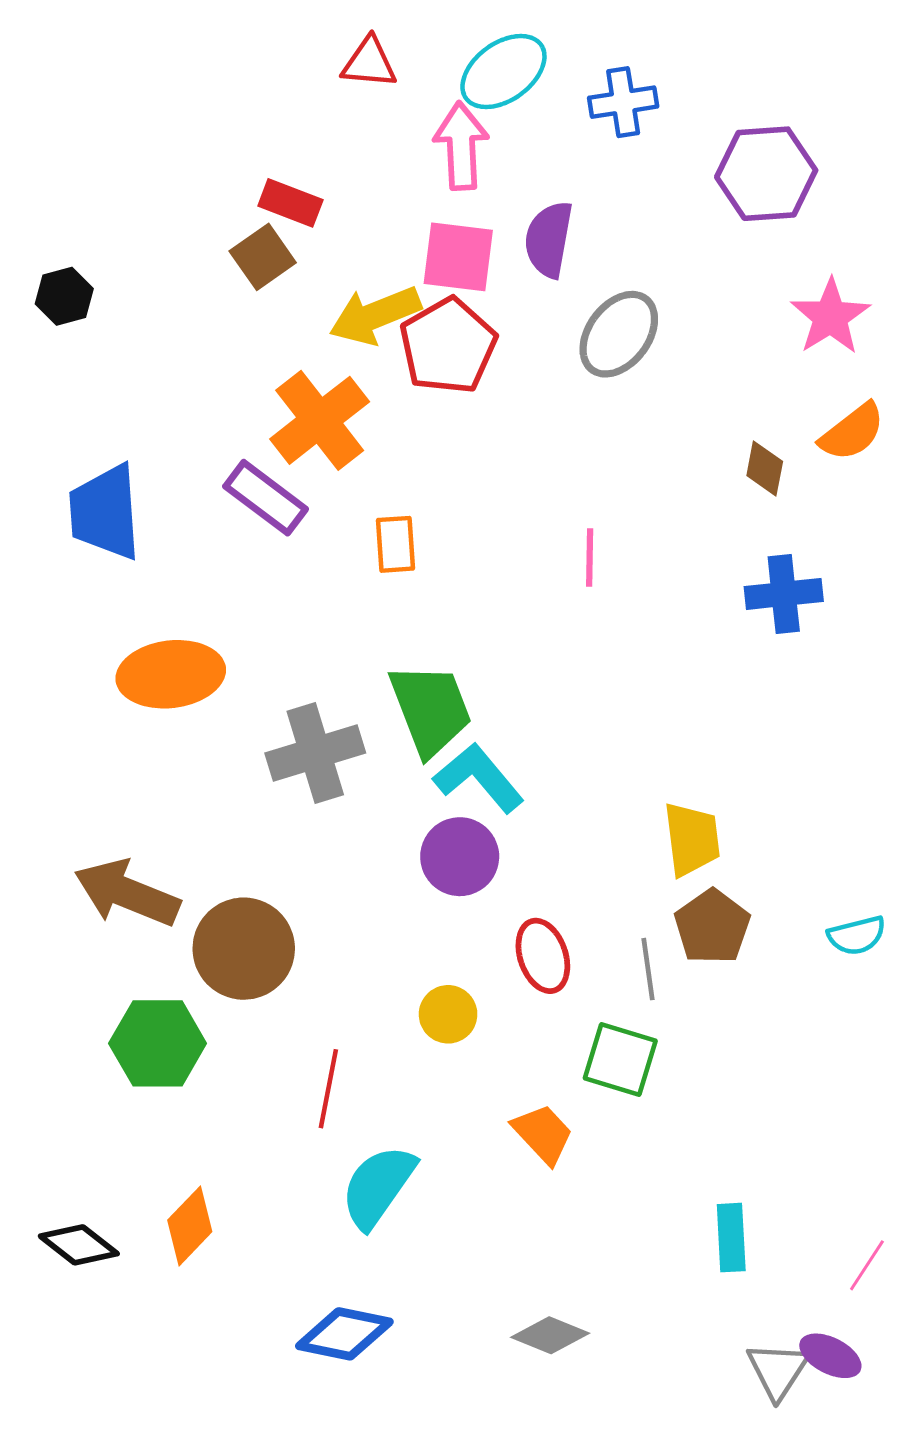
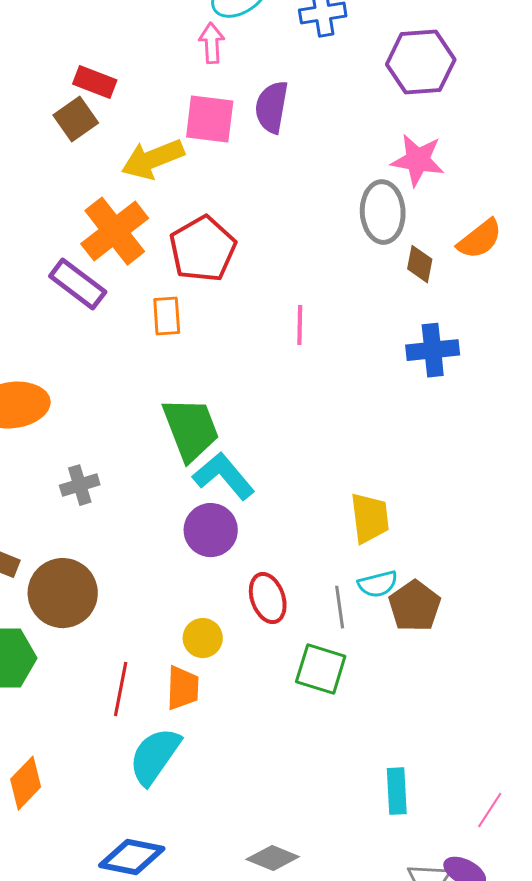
pink arrow: (461, 146) -> (212, 43), size x0.7
pink star: (830, 317) -> (418, 160), moved, turned -30
gray ellipse: (619, 334) -> (383, 212), moved, turned -40
red pentagon: (448, 346) -> (203, 249), moved
gray cross: (315, 753) -> (80, 485), moved, size x0.6
brown pentagon: (712, 927) -> (415, 606), moved
cyan semicircle: (857, 935) -> (378, 584), moved
orange trapezoid: (543, 1134) -> (183, 688), moved, turned 45

